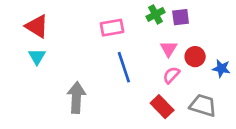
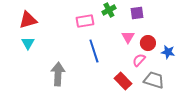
green cross: (156, 14) -> (109, 10), moved
red triangle: (37, 26) -> (28, 20), turned -48
pink semicircle: (171, 75) -> (139, 60), moved

